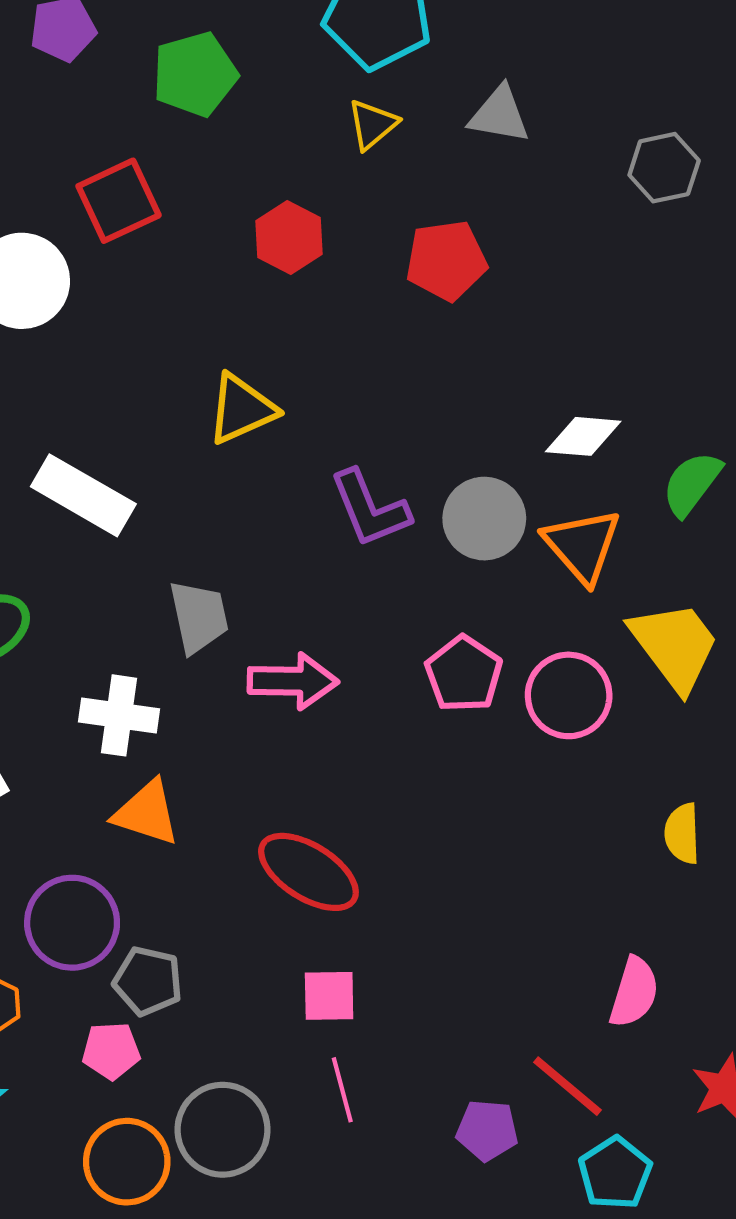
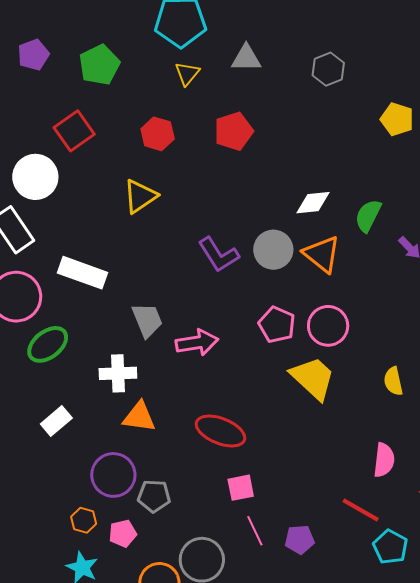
yellow triangle: (242, 409) -> (140, 196), moved
yellow trapezoid: (675, 646) -> (313, 378), moved
pink pentagon: (111, 1051) -> (123, 533), moved
purple pentagon: (487, 1130) -> (300, 540), moved

